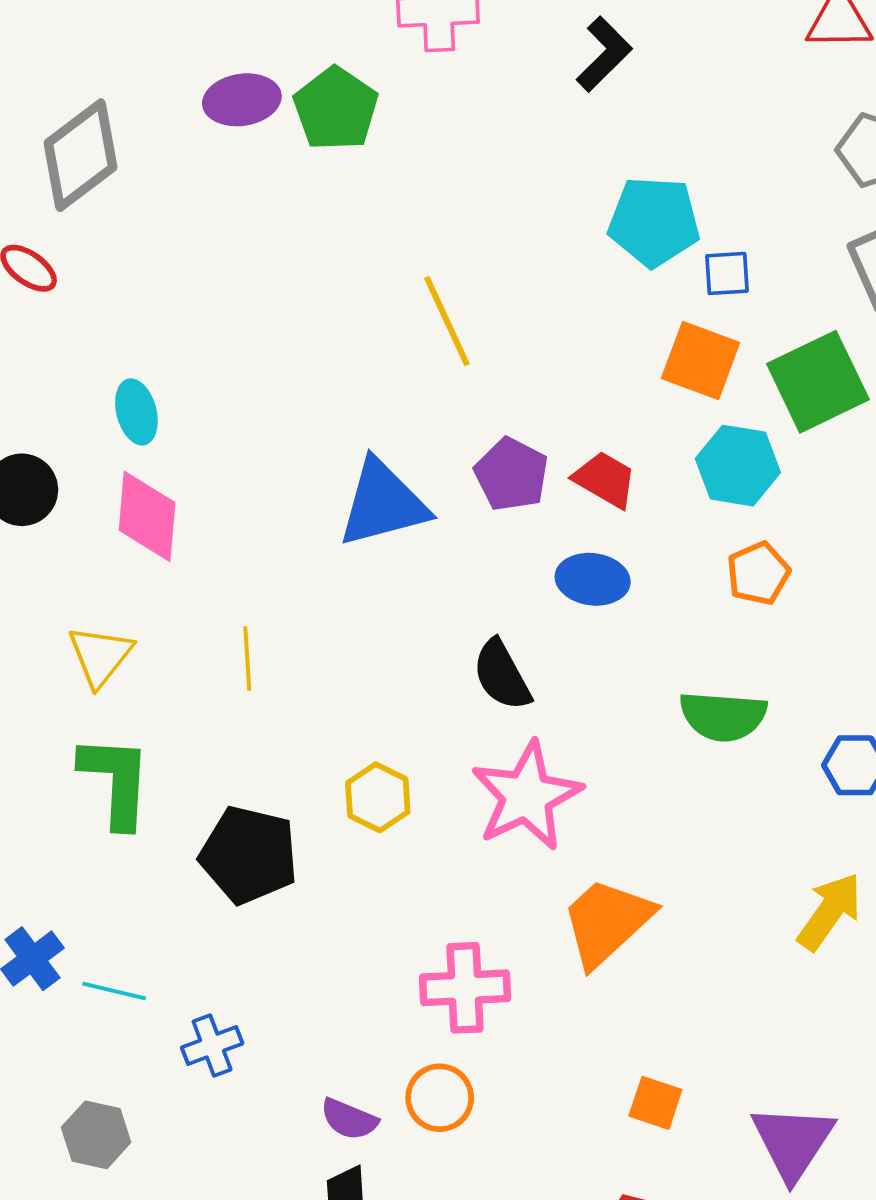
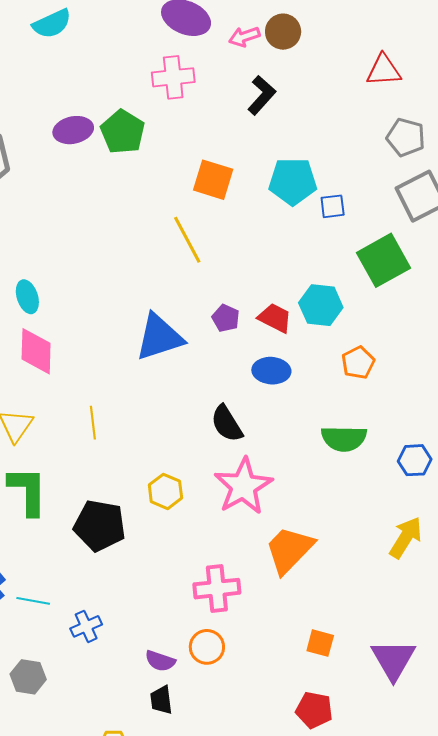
orange square: (701, 361) -> (213, 180), moved
cyan hexagon: (738, 466) -> (321, 305), moved
purple pentagon: (511, 474) -> (226, 318), size x0.7

